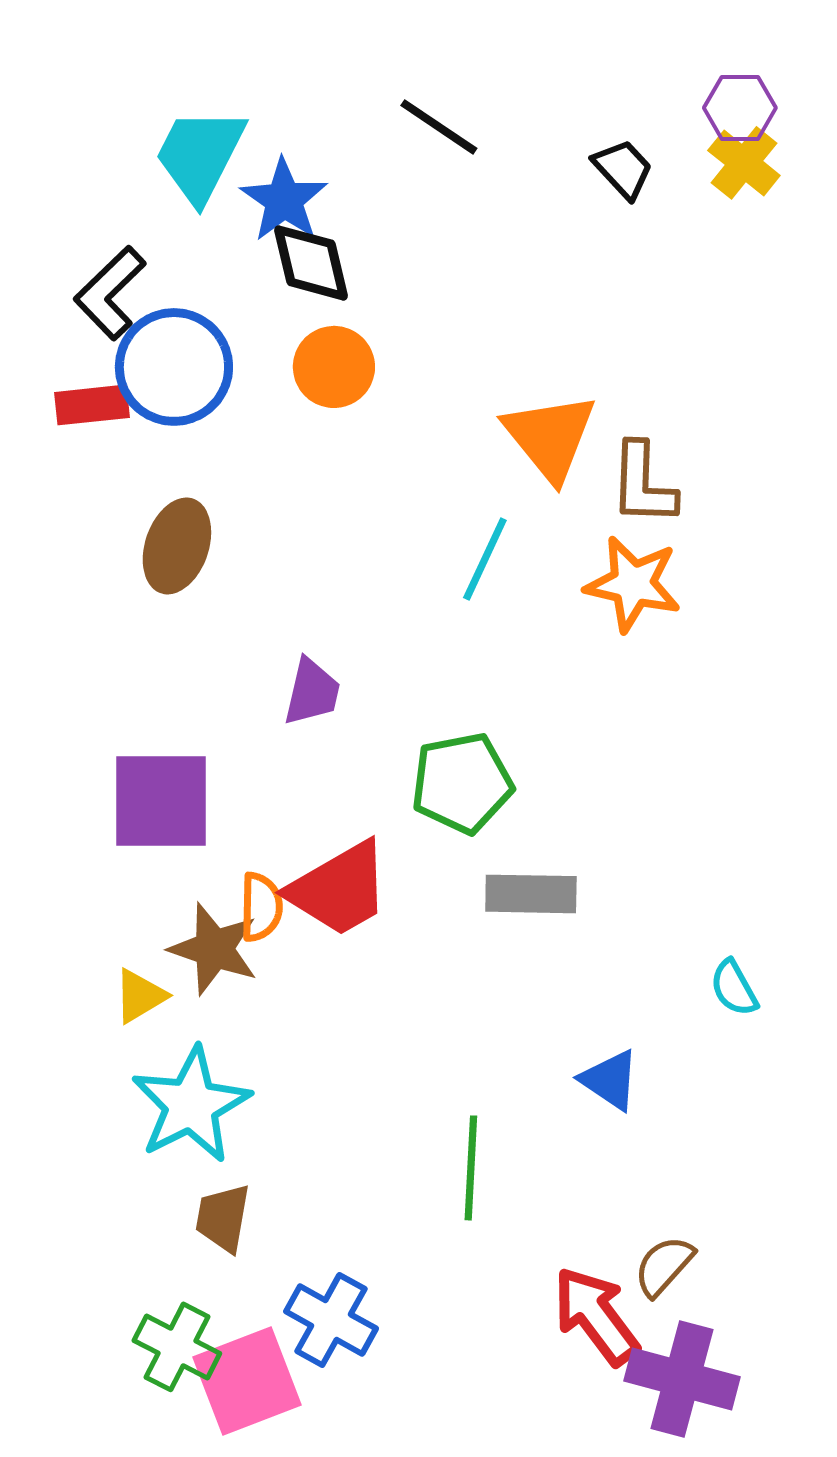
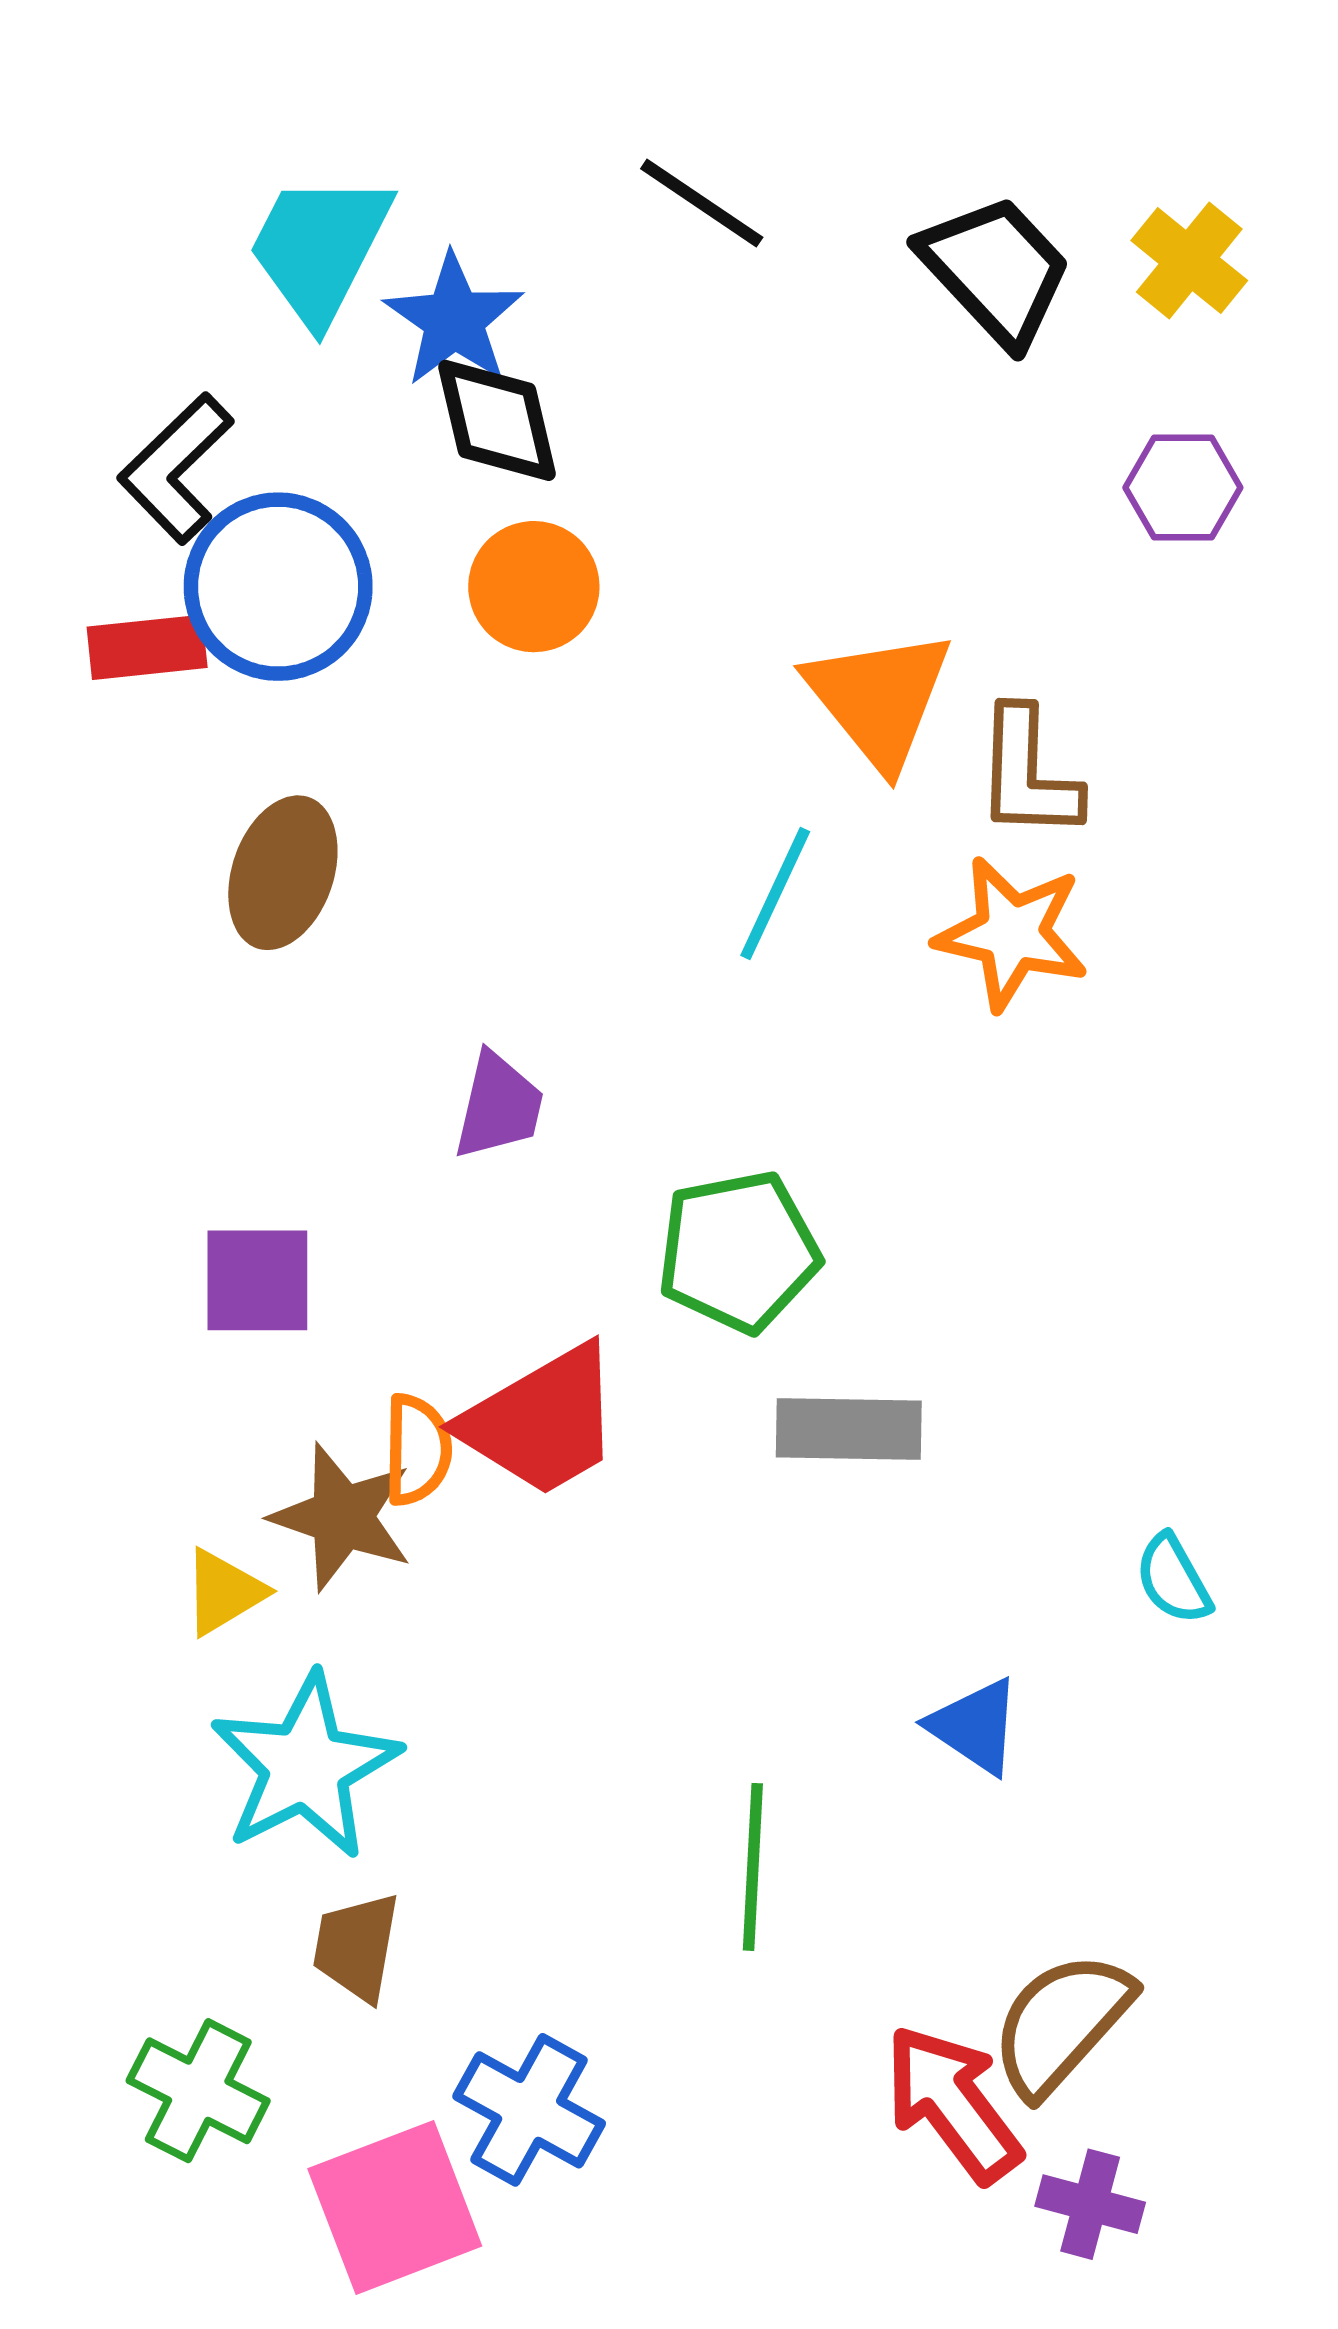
purple hexagon: (740, 108) -> (1183, 488), moved
black trapezoid: (623, 169) -> (996, 270), size x1.6
purple square: (161, 801) -> (257, 1280), size x0.7
brown semicircle: (664, 1266) -> (1061, 2024), size x1.5
green cross: (177, 1347) -> (198, 2091), moved
purple cross: (682, 1379) -> (1090, 2204), size x0.6

